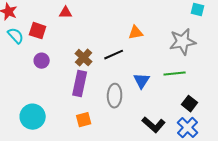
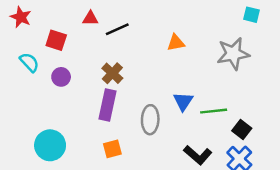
cyan semicircle: (16, 36) -> (29, 62), moved
black line: (114, 55) -> (117, 29), moved
green line: (175, 74) -> (214, 111), moved

